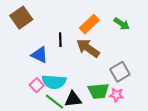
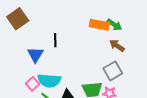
orange rectangle: (89, 24) -> (99, 25), moved, turned 54
brown arrow: (88, 48) -> (117, 46), moved, size x0.7
blue triangle: (40, 55) -> (35, 55), turned 36

